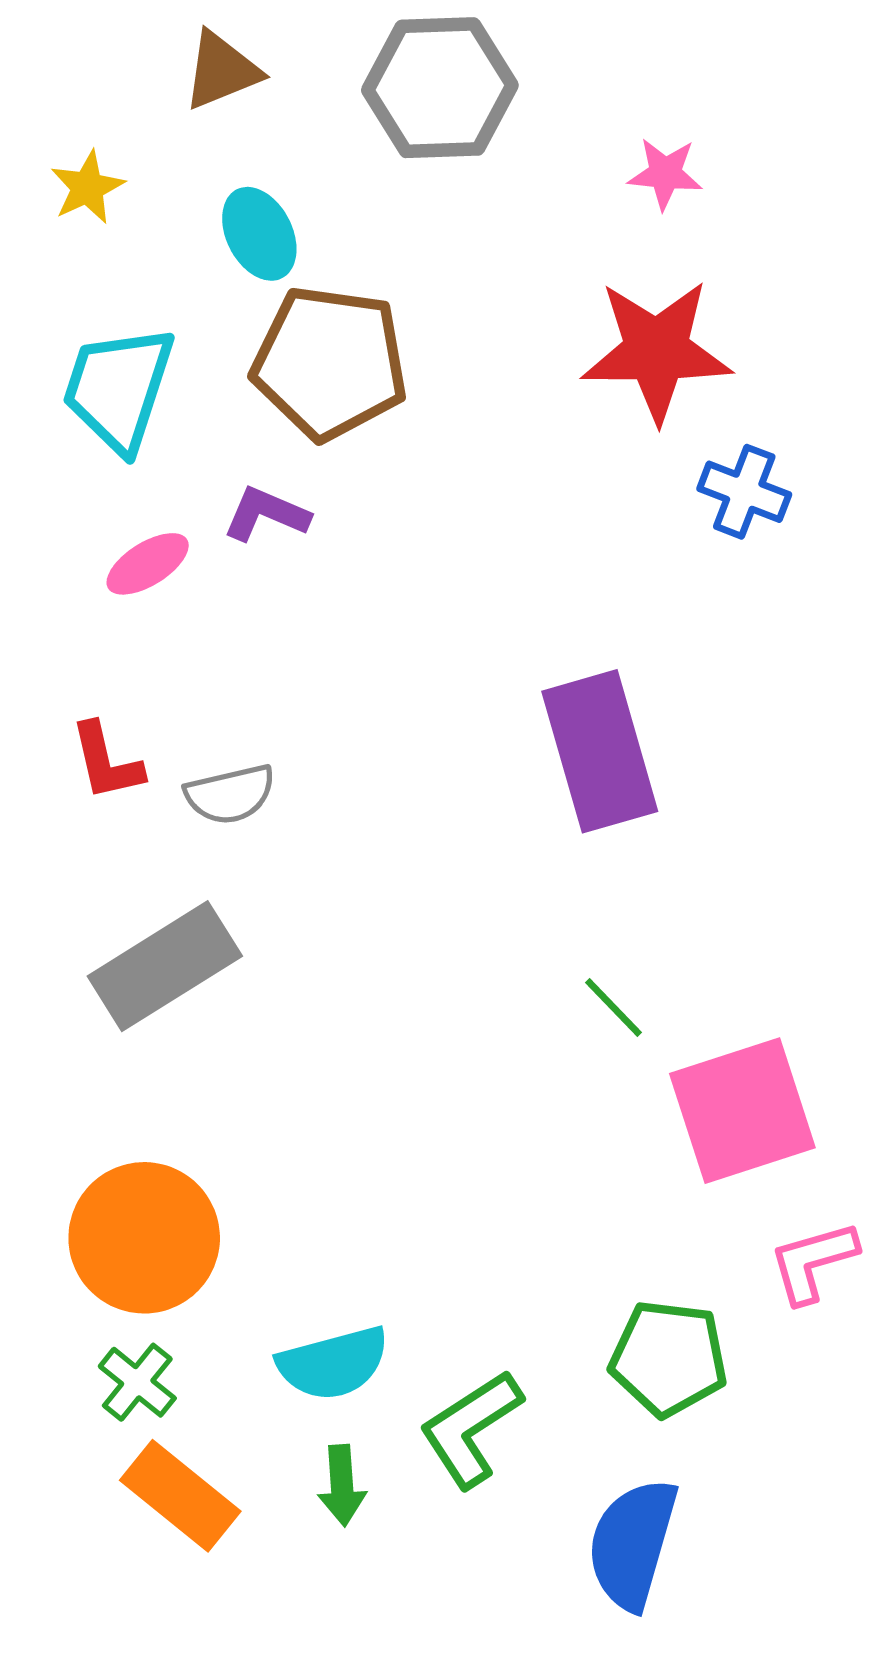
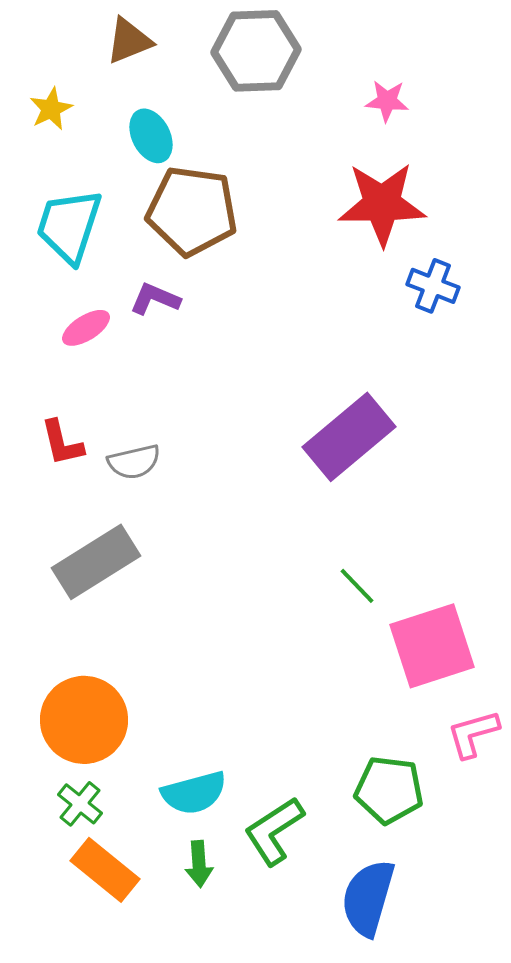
purple rectangle: (600, 751) -> (349, 437), turned 66

